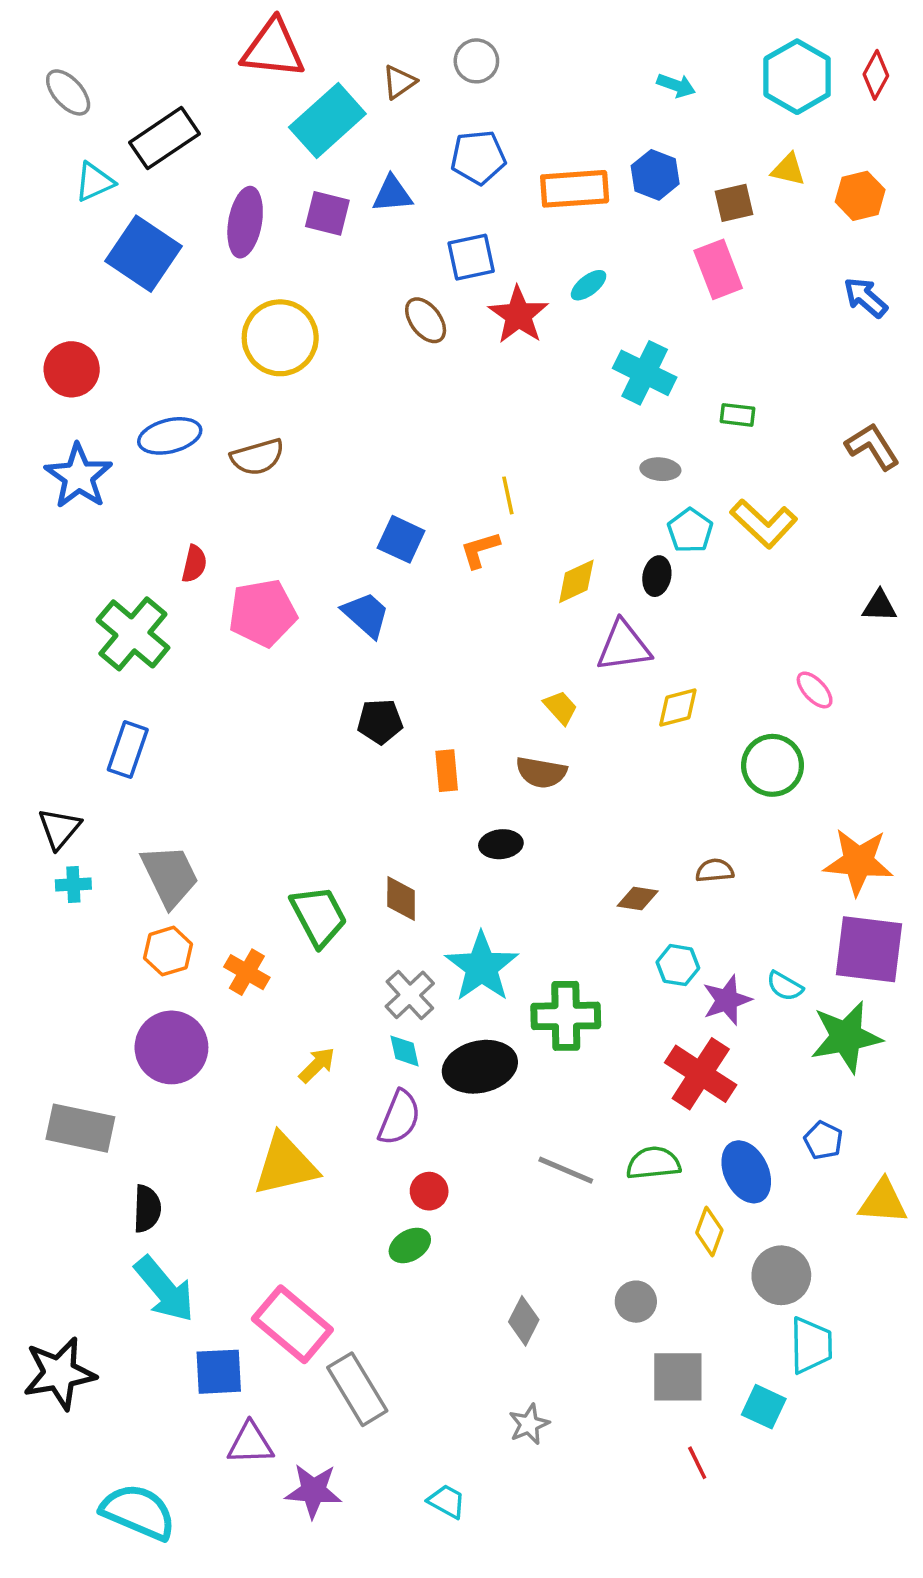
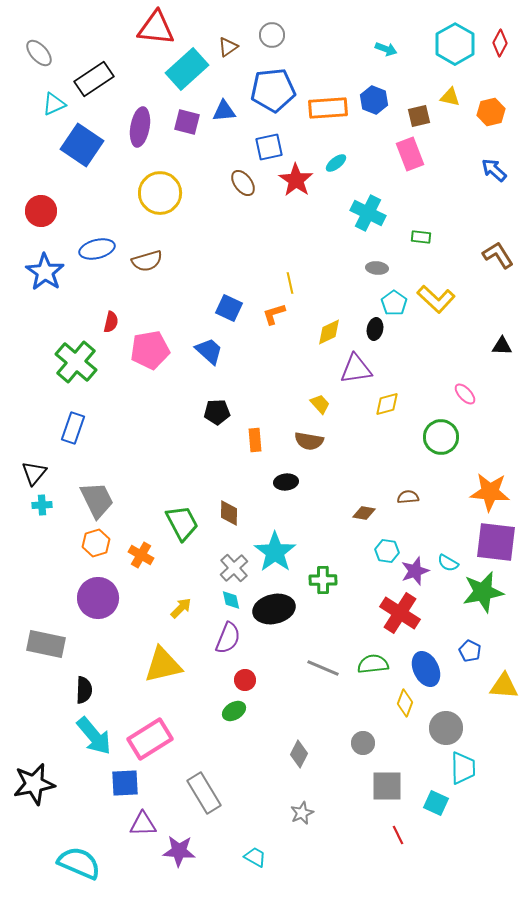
blue pentagon: (478, 157) -> (273, 90), size x1.4
green cross: (566, 1016) -> (323, 580), size x0.7
pink rectangle: (292, 1324) -> (150, 739), moved, turned -72

